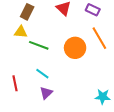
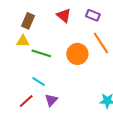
cyan line: (42, 74) -> (38, 82), moved
red line: (15, 83) -> (26, 101), moved, turned 63

